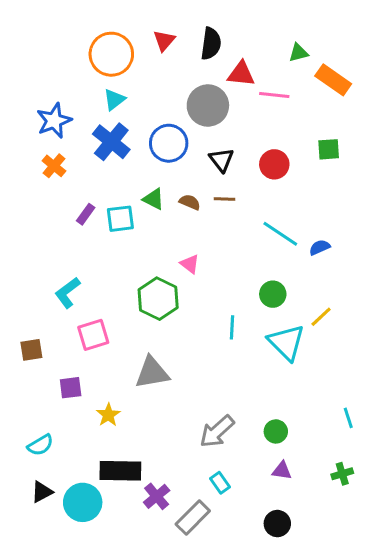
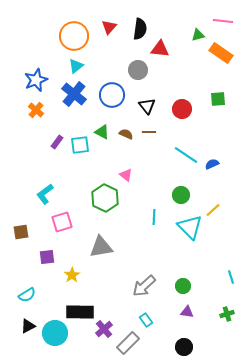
pink line: (274, 95) -> (223, 21), moved
gray circle: (208, 105) -> (138, 70), size x0.7

